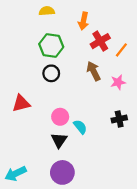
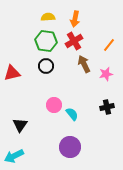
yellow semicircle: (47, 11) -> (48, 17), moved
red cross: (100, 41) -> (74, 41), moved
red triangle: (21, 103) -> (12, 73), moved
black triangle: (59, 140) -> (20, 125), moved
purple circle: (62, 172) -> (70, 147), moved

